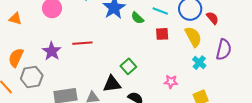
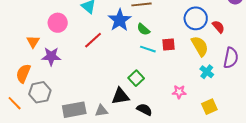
cyan line: (160, 11) -> (148, 49), moved
orange triangle: (15, 19) -> (33, 42), moved, turned 48
red line: (82, 43) -> (93, 40), moved, turned -36
purple star: (52, 51) -> (51, 56), moved, turned -30

